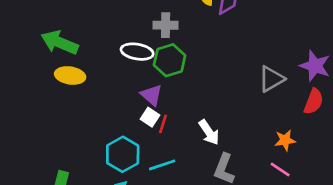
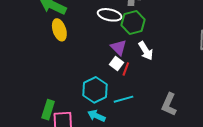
yellow ellipse: (70, 76) -> (59, 30), turned 60
white arrow: (209, 132) -> (146, 51), moved

